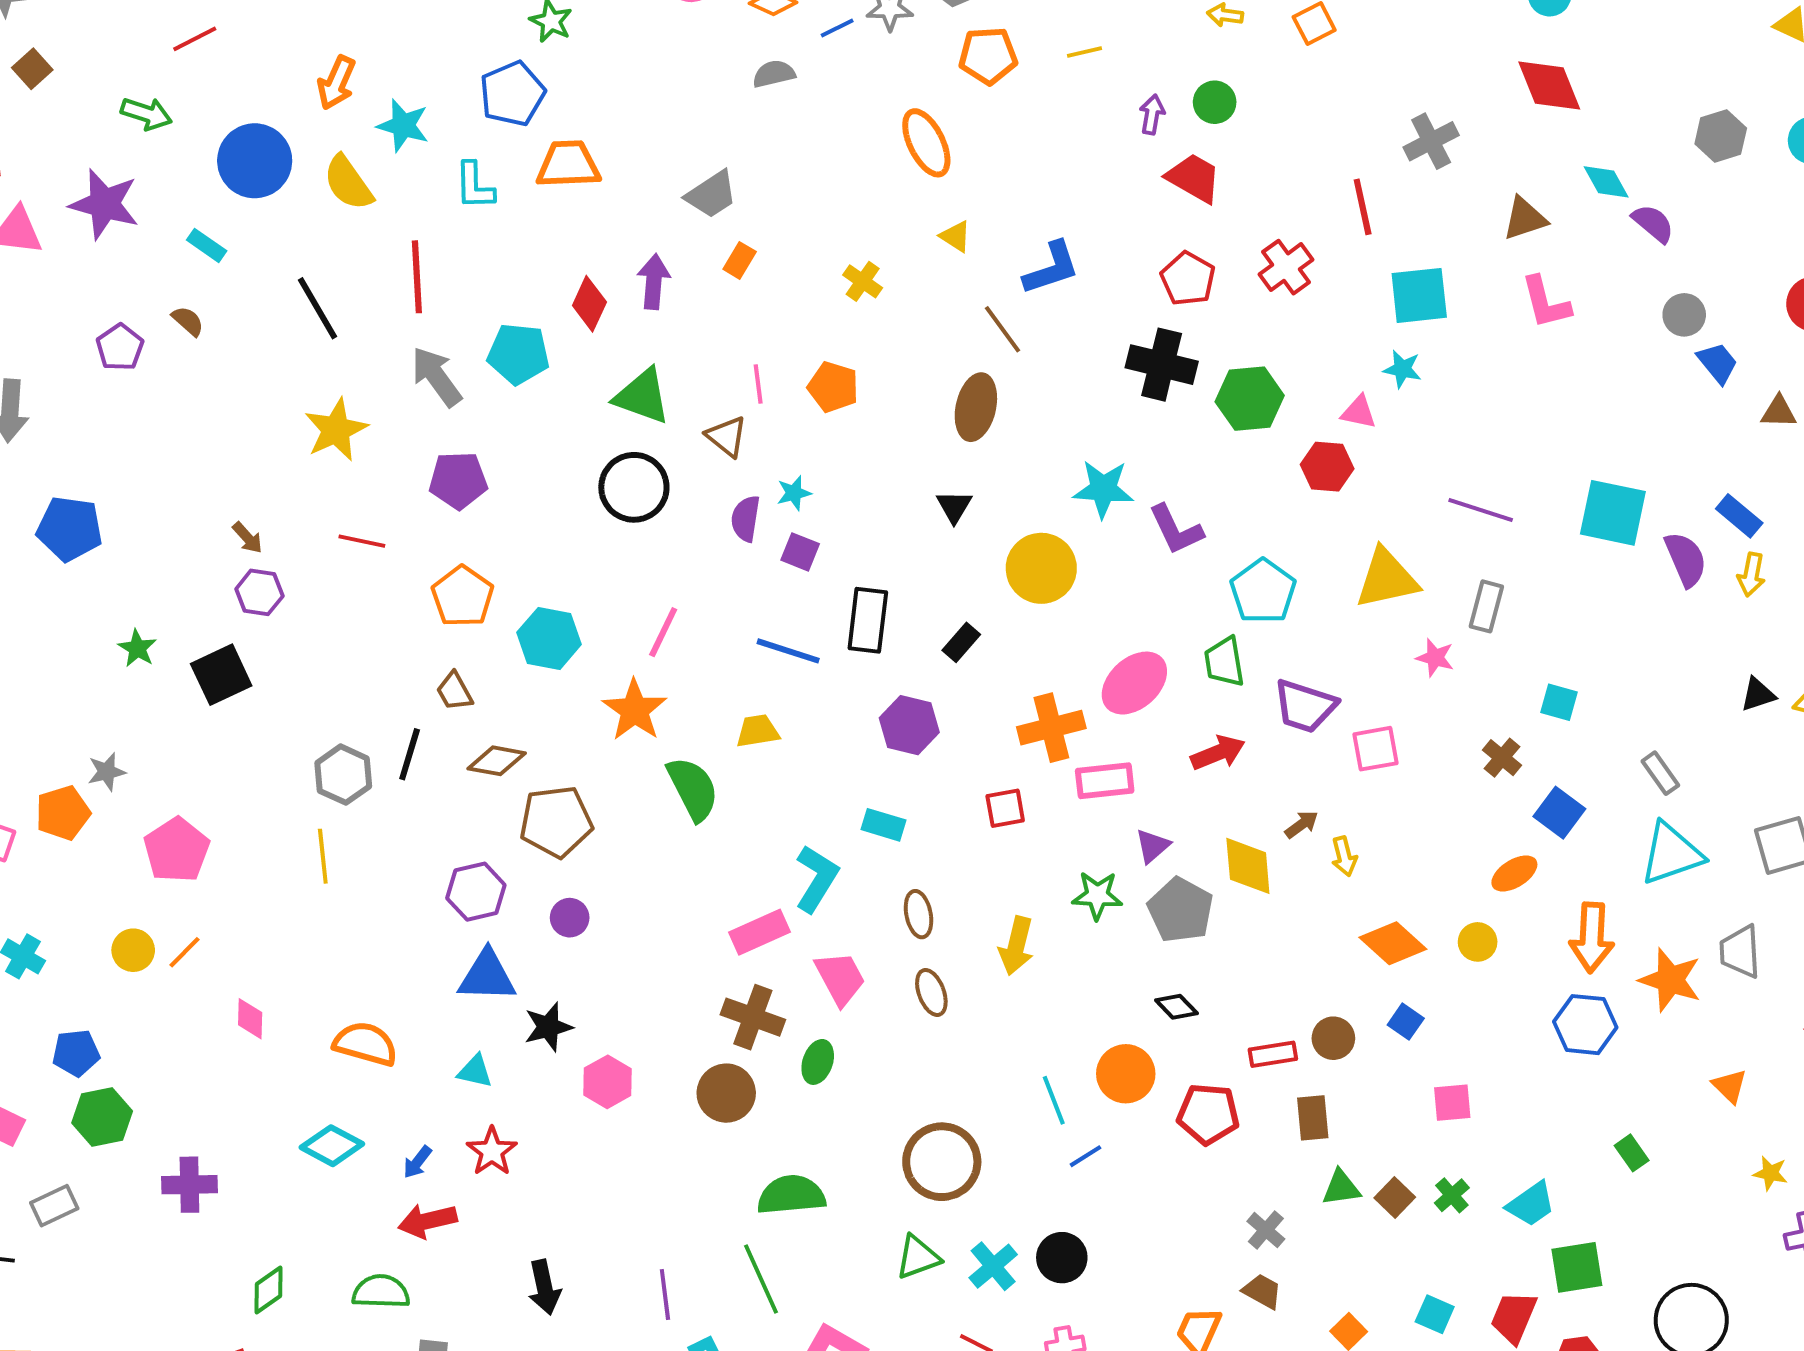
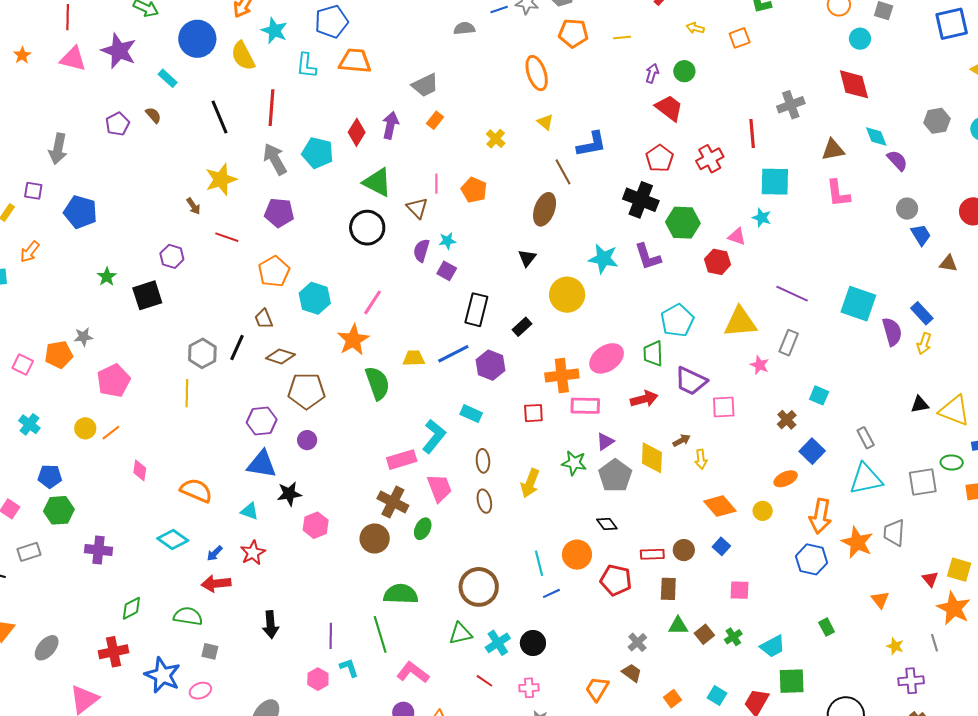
purple L-shape: (1176, 530) -> (648, 257), moved
brown arrow: (247, 538) -> (193, 206), moved
blue line: (788, 651) -> (453, 354), moved, turned -52

